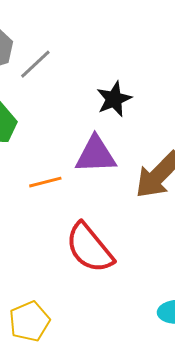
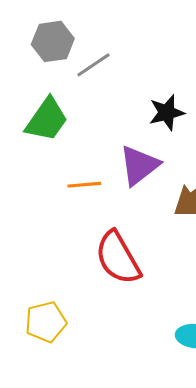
purple triangle: (96, 155) -> (139, 165), turned -45

